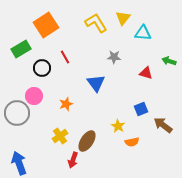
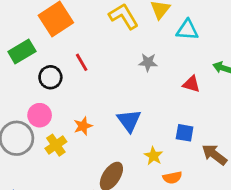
blue triangle: (96, 83) -> (129, 121), moved
blue square: (141, 109) -> (185, 133), turned 32
yellow cross: (60, 136) -> (56, 145), moved

